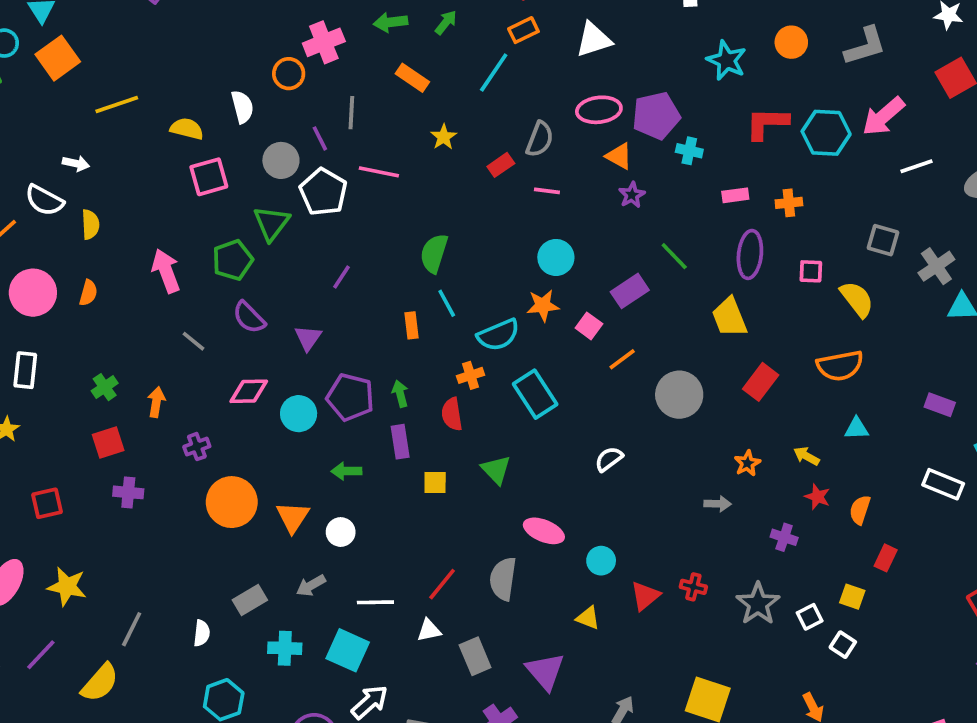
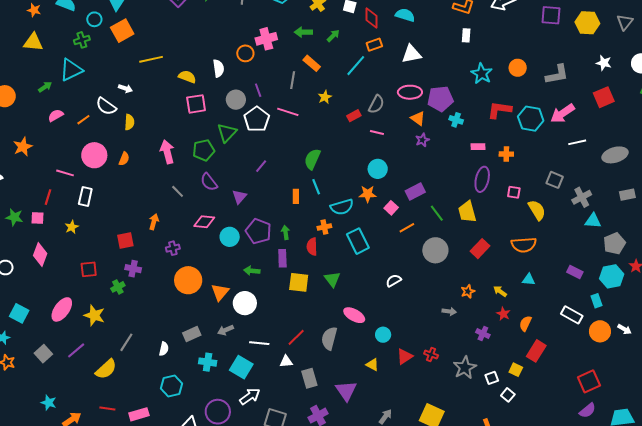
gray line: (351, 113) -> (293, 80), moved
green line: (674, 256) -> (437, 213), moved
green cross: (105, 387) -> (118, 287), moved
yellow square: (435, 482) -> (299, 282), size x1.5
white circle: (341, 532) -> (245, 303), size x1.5
red rectangle: (886, 558) -> (536, 351), size x1.5

